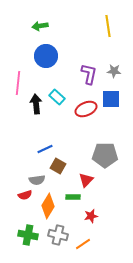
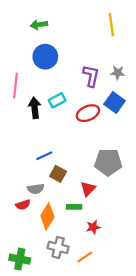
cyan rectangle: (57, 97) -> (57, 100), turned -70
blue square: (111, 99) -> (115, 102), turned 36
green cross: (28, 235) -> (20, 259), moved

